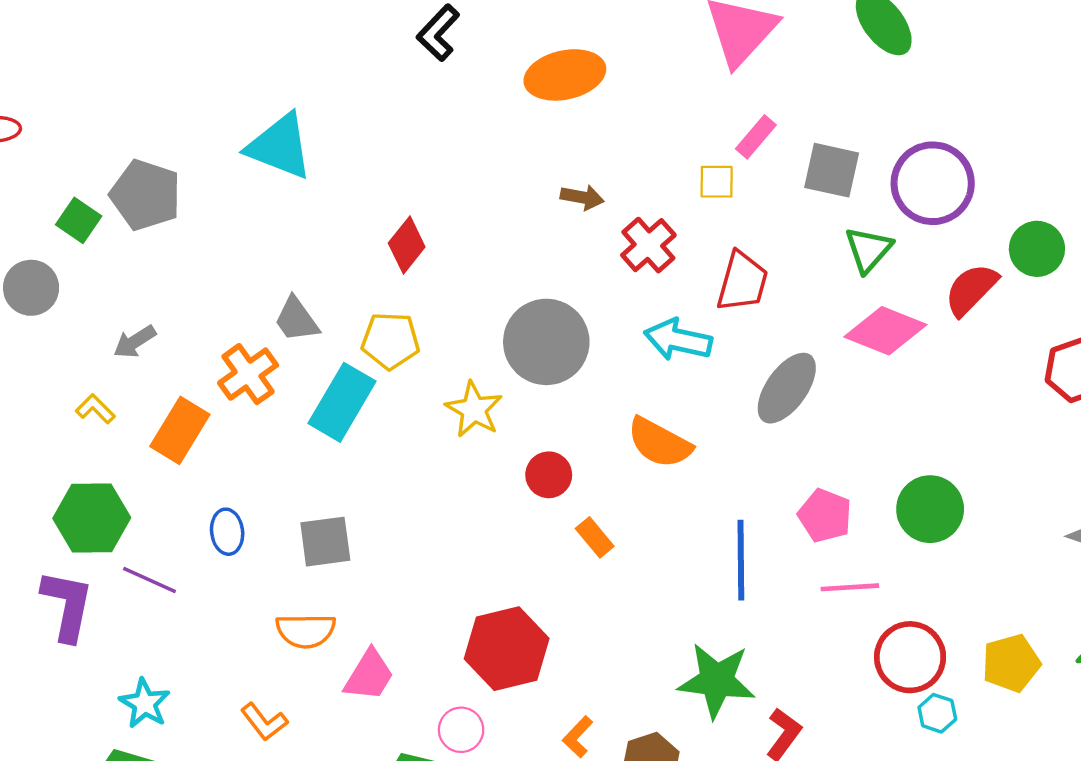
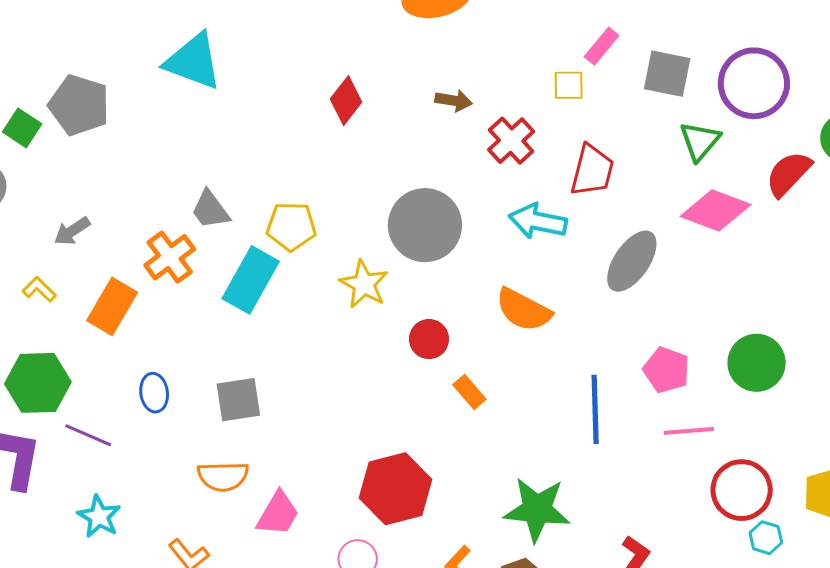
red diamond: (407, 245) -> (346, 101), moved
green star: (717, 681) -> (537, 509), moved
cyan star: (145, 703) -> (99, 517), moved

